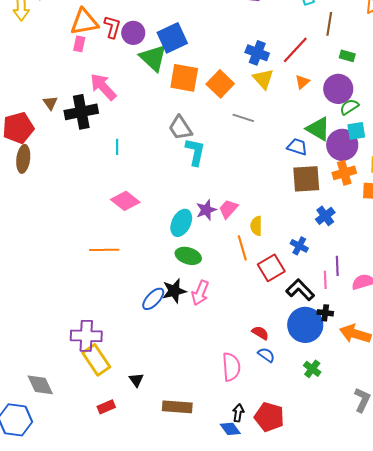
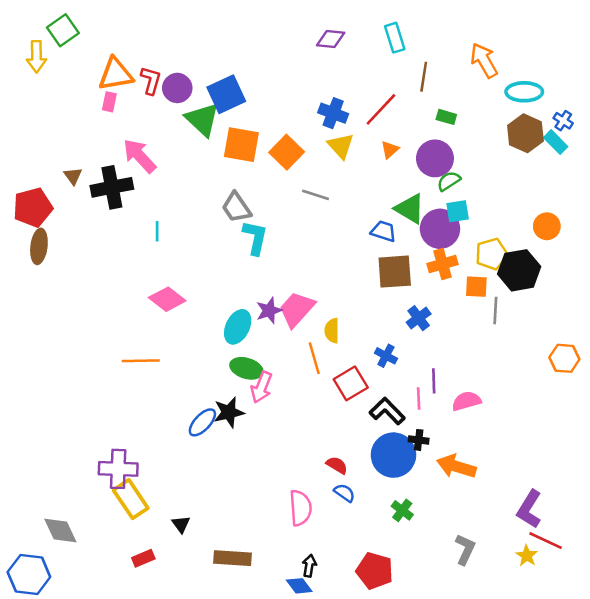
pink trapezoid: (228, 209) -> (297, 309), size x1.5
pink arrow: (200, 293) -> (261, 387), moved
red pentagon: (269, 417) -> (375, 571), moved

